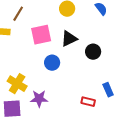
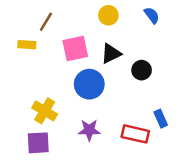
blue circle: (52, 63) -> (89, 84), size x1.5
purple star: (39, 99) -> (89, 130), moved
red rectangle: (88, 102) -> (135, 134), size x1.5

